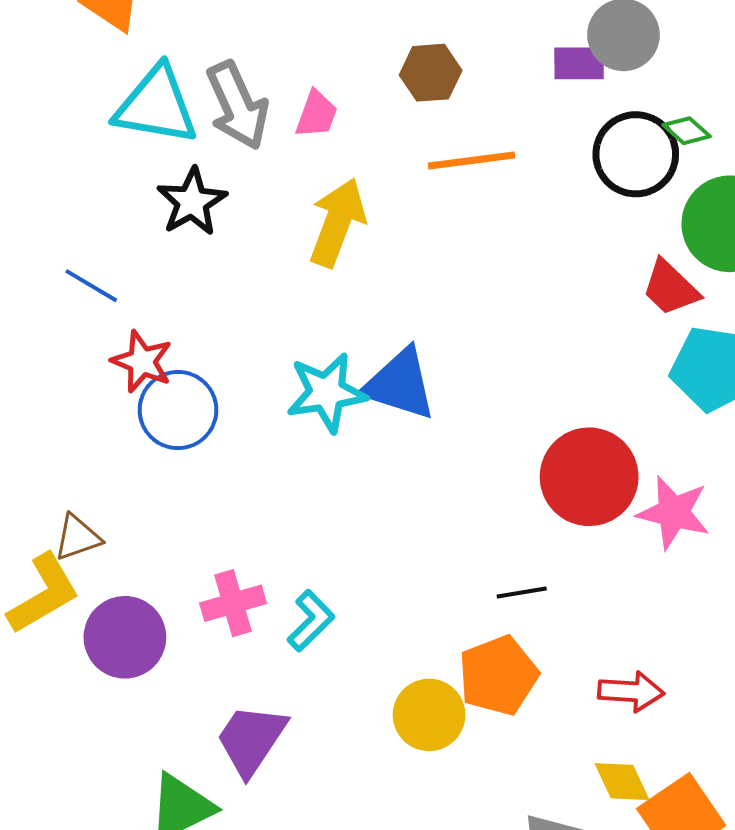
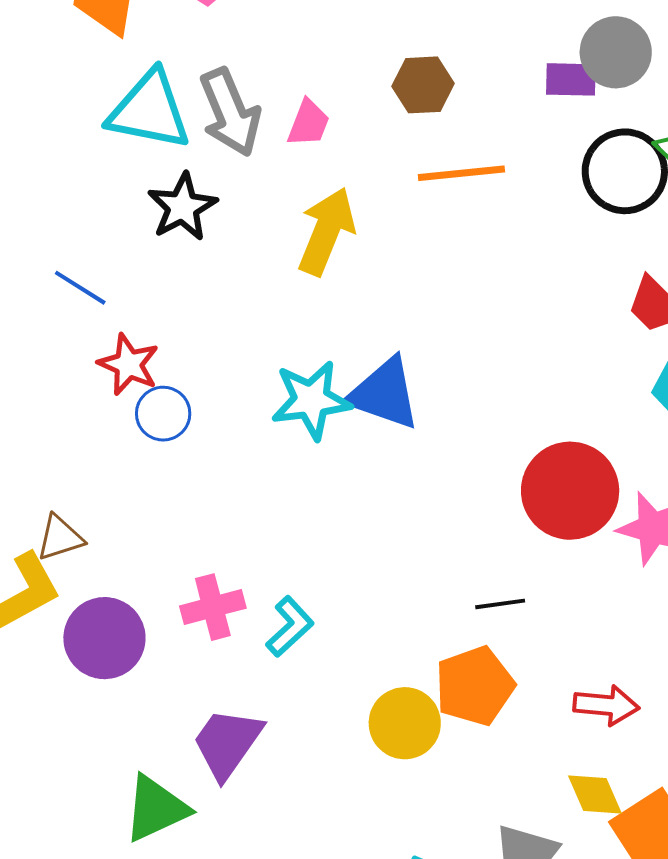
blue circle: (178, 410) -> (163, 414), size x0.7

